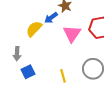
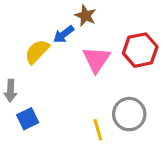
yellow line: (63, 76) -> (98, 130), moved

